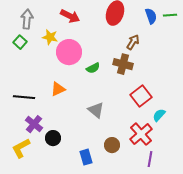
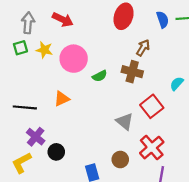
red arrow: (70, 16) -> (63, 20), moved
yellow star: (50, 37) -> (44, 50), moved
green square: (20, 42) -> (20, 48), turned 32
gray triangle: (96, 110) -> (125, 122), moved
cyan semicircle: (159, 115) -> (177, 84), moved

